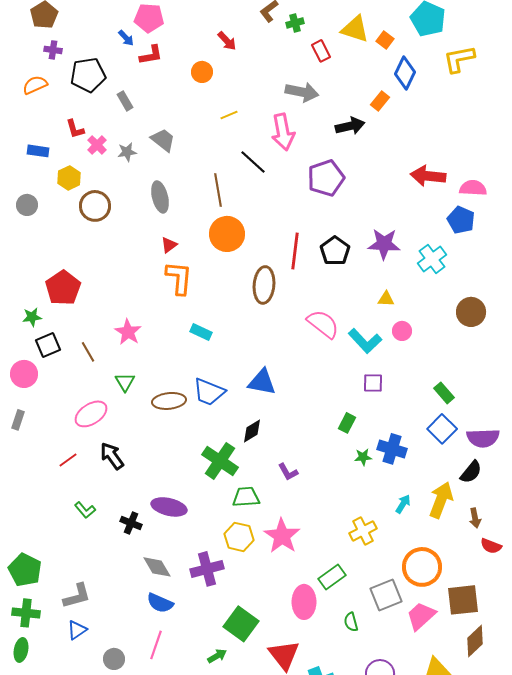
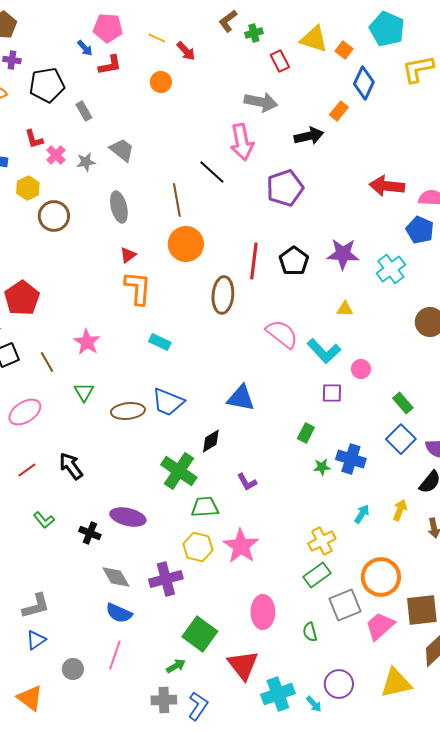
yellow line: (229, 115) -> (157, 38), moved, turned 48
pink circle: (402, 331) -> (361, 369), moved
blue triangle: (262, 382) -> (241, 398), moved
pink ellipse: (91, 414) -> (25, 412), moved
yellow arrow: (441, 500) -> (400, 510), size x0.6
green rectangle: (332, 577) -> (317, 575), moved

